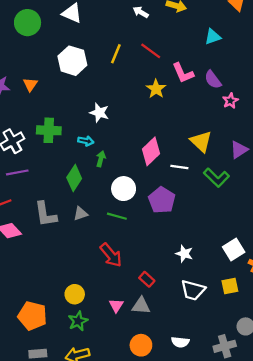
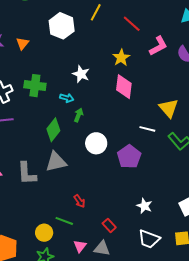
yellow line: (116, 54) -> (96, 12), moved
pink L-shape: (183, 73) -> (158, 46), turned -100
yellow star: (156, 89) -> (121, 58), moved
pink diamond: (151, 151) -> (124, 87), moved, turned -45
gray L-shape: (46, 214) -> (27, 173), moved
gray triangle: (80, 214) -> (56, 162), size x1.6
green line: (117, 216) -> (64, 221), moved
red arrow: (111, 255) -> (79, 201), size x0.6

